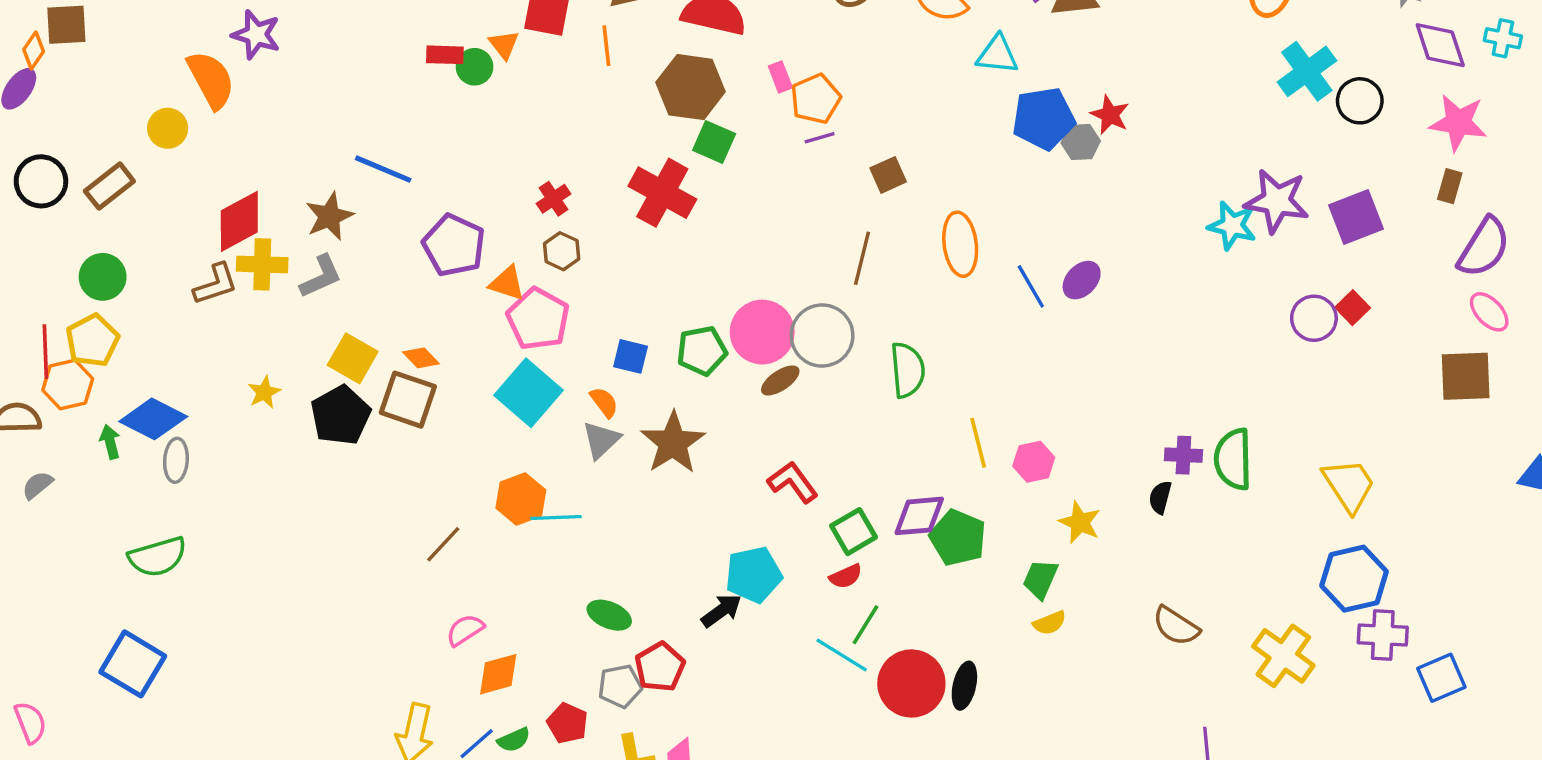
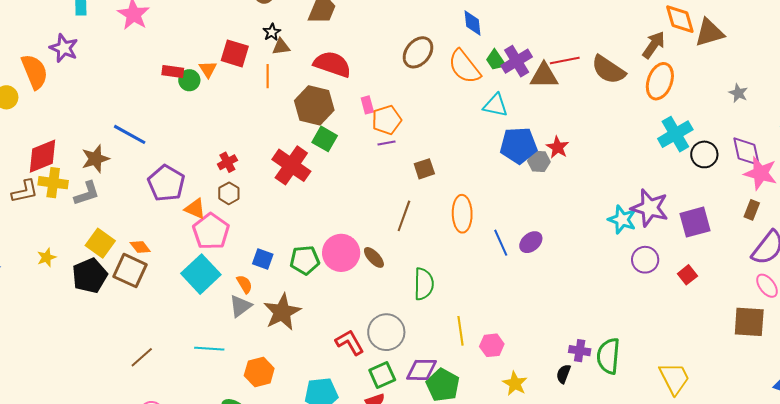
purple diamond: (1440, 45) -> (747, 152), moved
purple circle: (1314, 318) -> (645, 260), moved
gray circle: (822, 336) -> (386, 332), moved
brown ellipse: (780, 380) -> (374, 257), moved, turned 75
orange hexagon: (521, 499) -> (259, 372), moved

